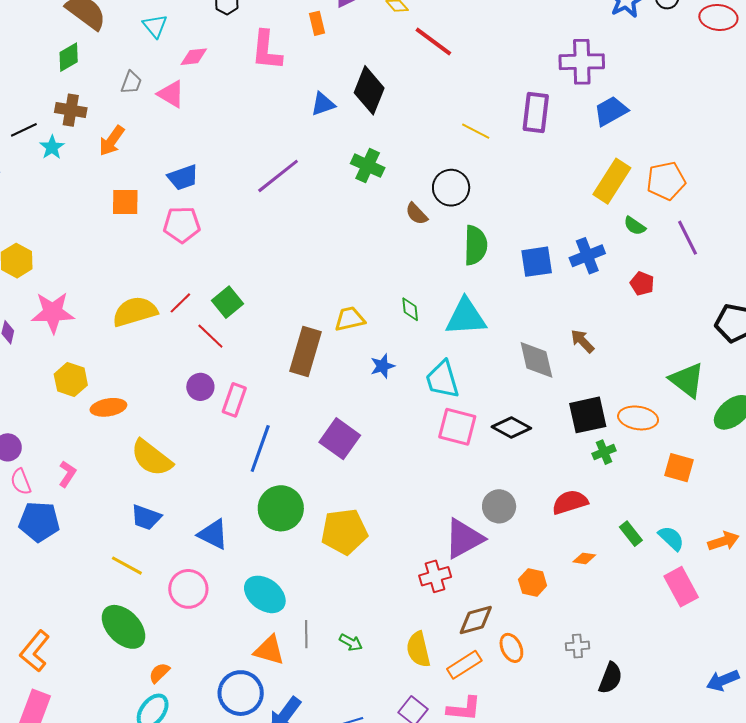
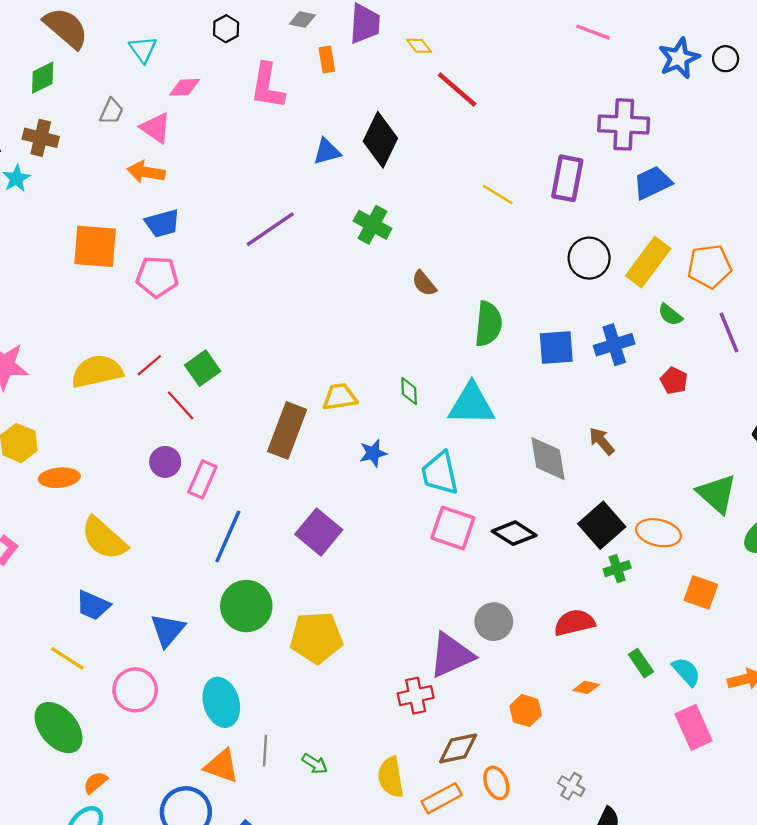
orange arrow: (112, 141) -> (146, 172), moved, turned 60
black circle: (451, 188) -> (589, 258), moved
orange square: (125, 202) -> (95, 246), size x1.4
black square: (588, 415) -> (602, 525), turned -33
blue triangle: (213, 534) -> (168, 630), turned 40
cyan ellipse: (265, 594) -> (221, 702), turned 33
gray cross: (577, 646) -> (571, 786), turned 30

